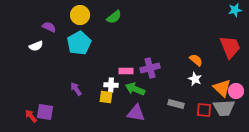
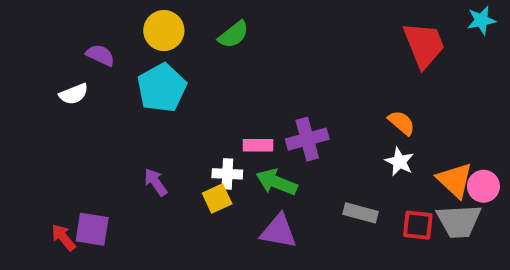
red trapezoid: (230, 47) -> (424, 45), moved
yellow square: (106, 97) -> (217, 199), turned -32

